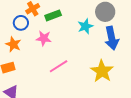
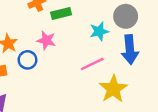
blue circle: (21, 23) -> (28, 60), moved
pink line: (59, 66) -> (92, 64), moved

